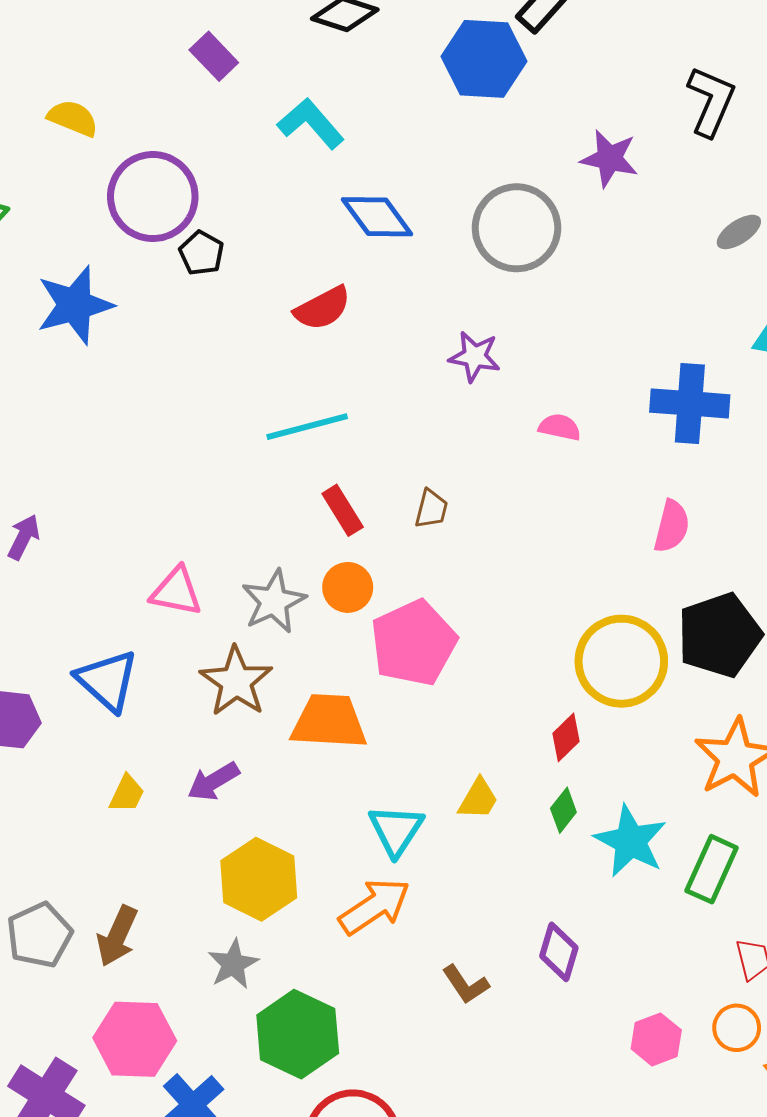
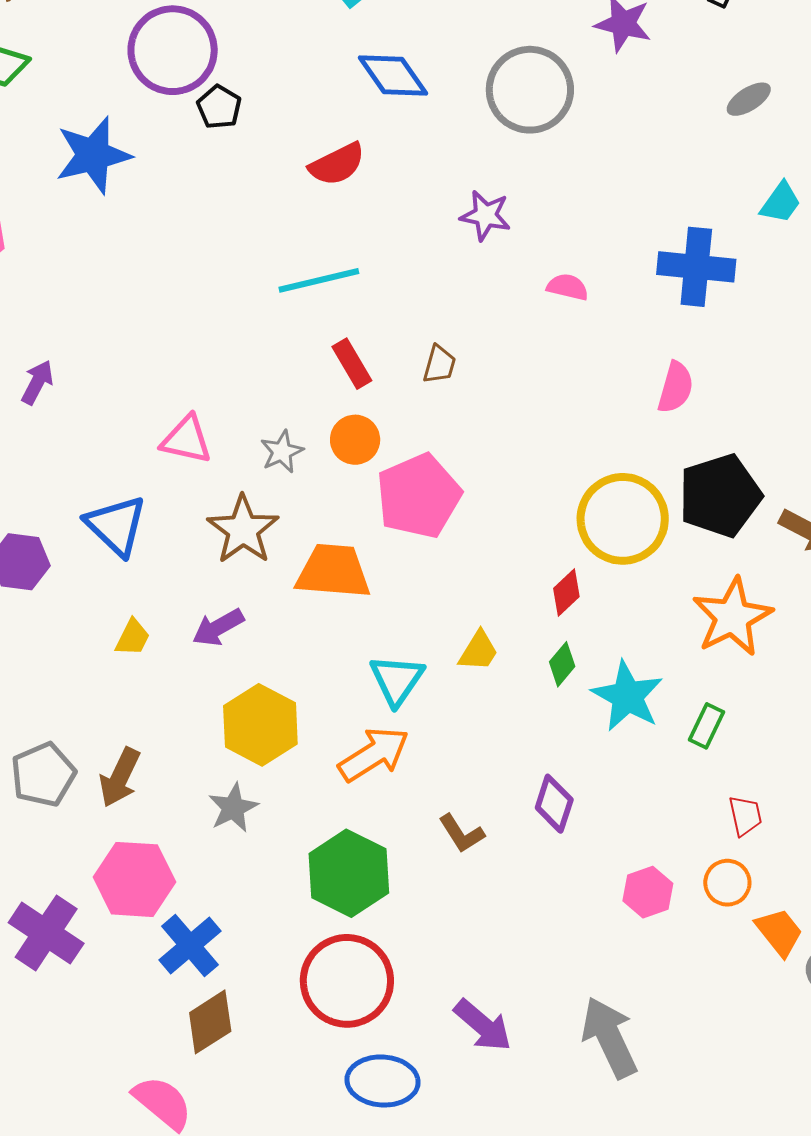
gray star: (274, 601) -> (282, 452), size x0.7
green rectangle: (712, 869) -> (707, 726), size x0.7
green hexagon: (298, 1034) -> (349, 873), moved

